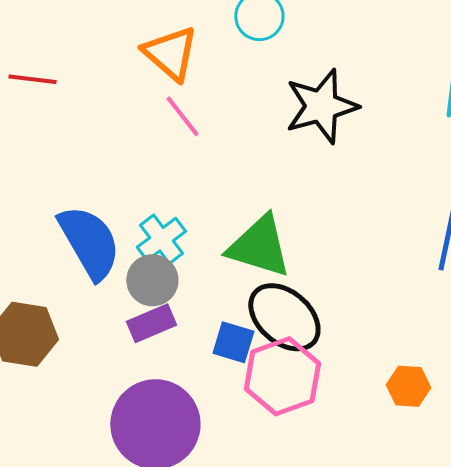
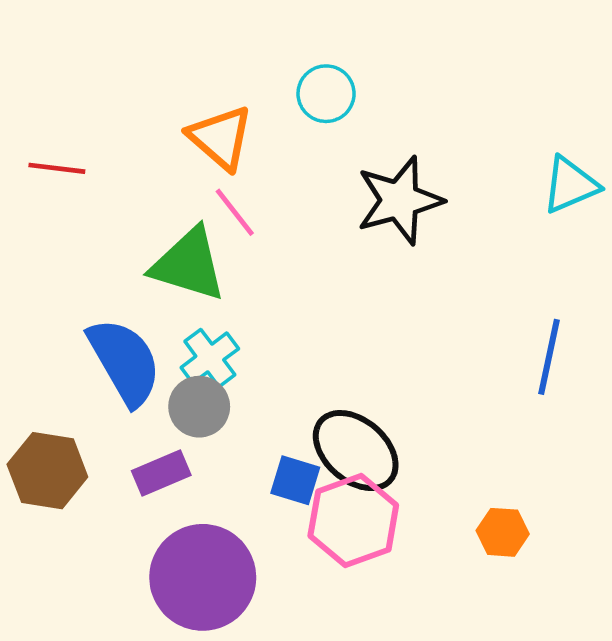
green triangle: (259, 246) -> (189, 264), moved
purple rectangle: (151, 323) -> (161, 473), moved

